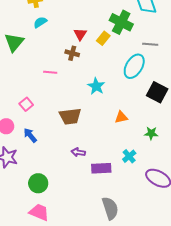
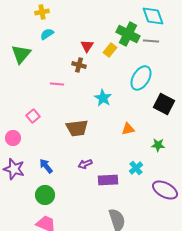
gray line: (150, 44) -> (151, 41), moved
blue arrow: (30, 135) -> (46, 166), moved
purple arrow: (78, 152) -> (85, 164), turned -32

